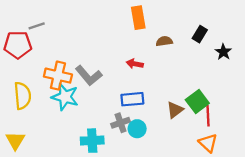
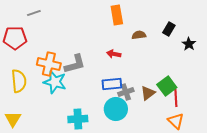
gray line: (37, 26) -> (34, 13), moved
gray L-shape: (89, 76) -> (75, 64), turned -65
gray cross: (121, 123) -> (126, 92), moved
cyan circle: (137, 129) -> (116, 109), size x1.5

